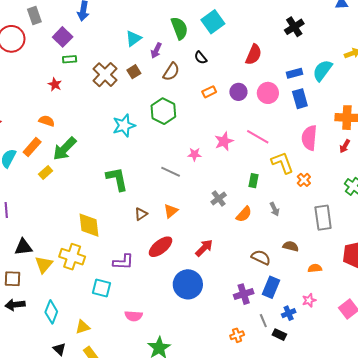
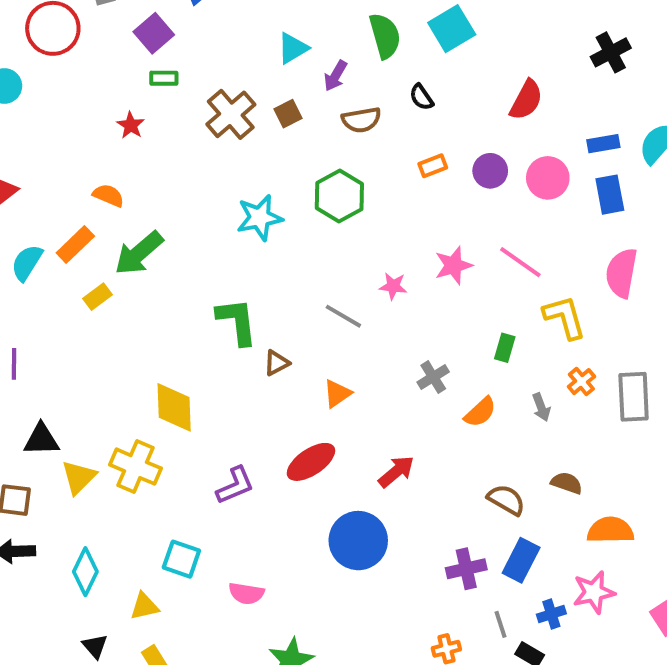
brown semicircle: (171, 72) -> (361, 120), turned 42
orange cross: (304, 180) -> (581, 382), moved
brown triangle: (141, 214) -> (277, 363), moved
gray rectangle: (323, 218) -> (634, 397), moved
purple L-shape: (123, 262) -> (235, 485), turned -30
orange semicircle: (315, 268) -> (610, 530), size x1.6
cyan square: (102, 288) -> (181, 559), moved
pink star: (309, 300) -> (594, 592), size x1.5

